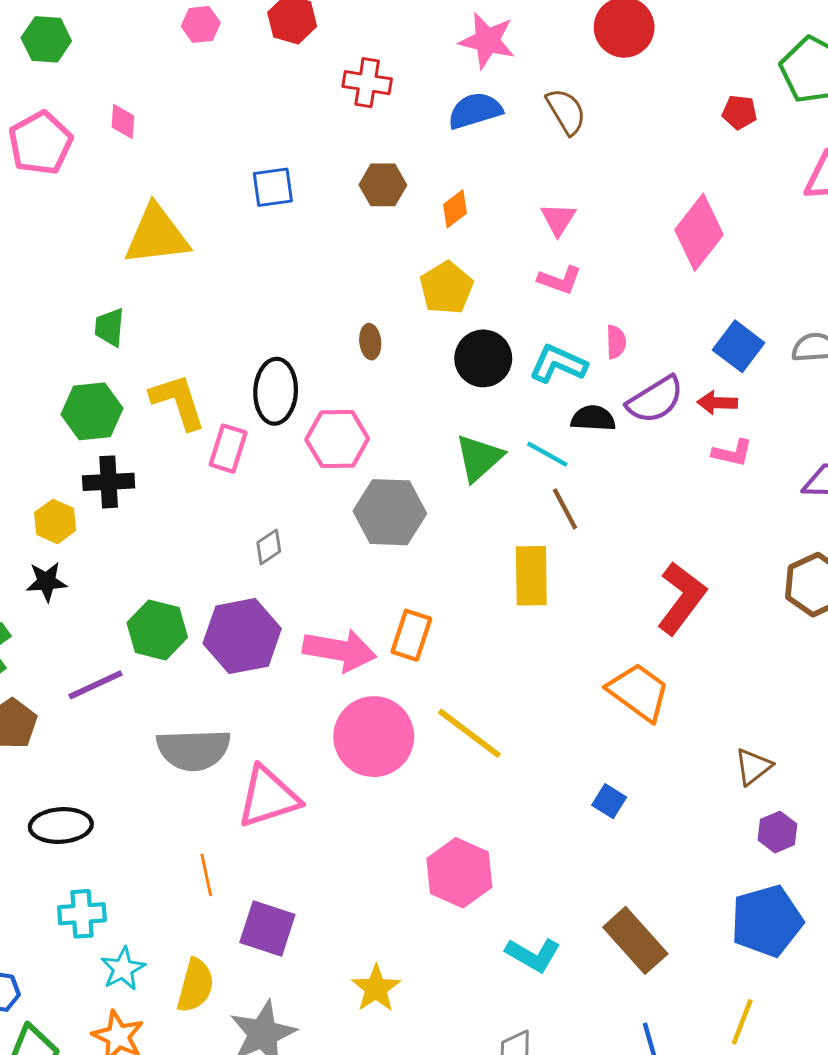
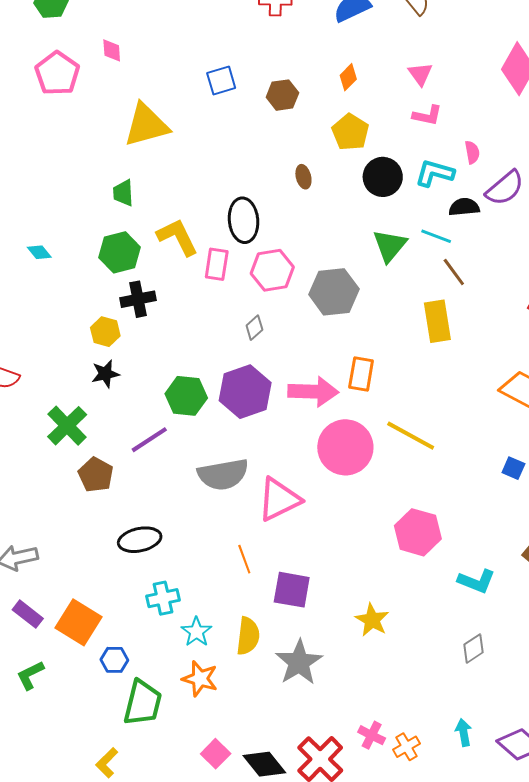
brown hexagon: (383, 185) -> (282, 95), moved
pink hexagon: (337, 439) -> (272, 270), moved

